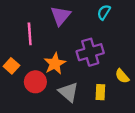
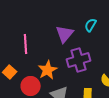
purple triangle: (60, 16) -> (65, 34), moved

